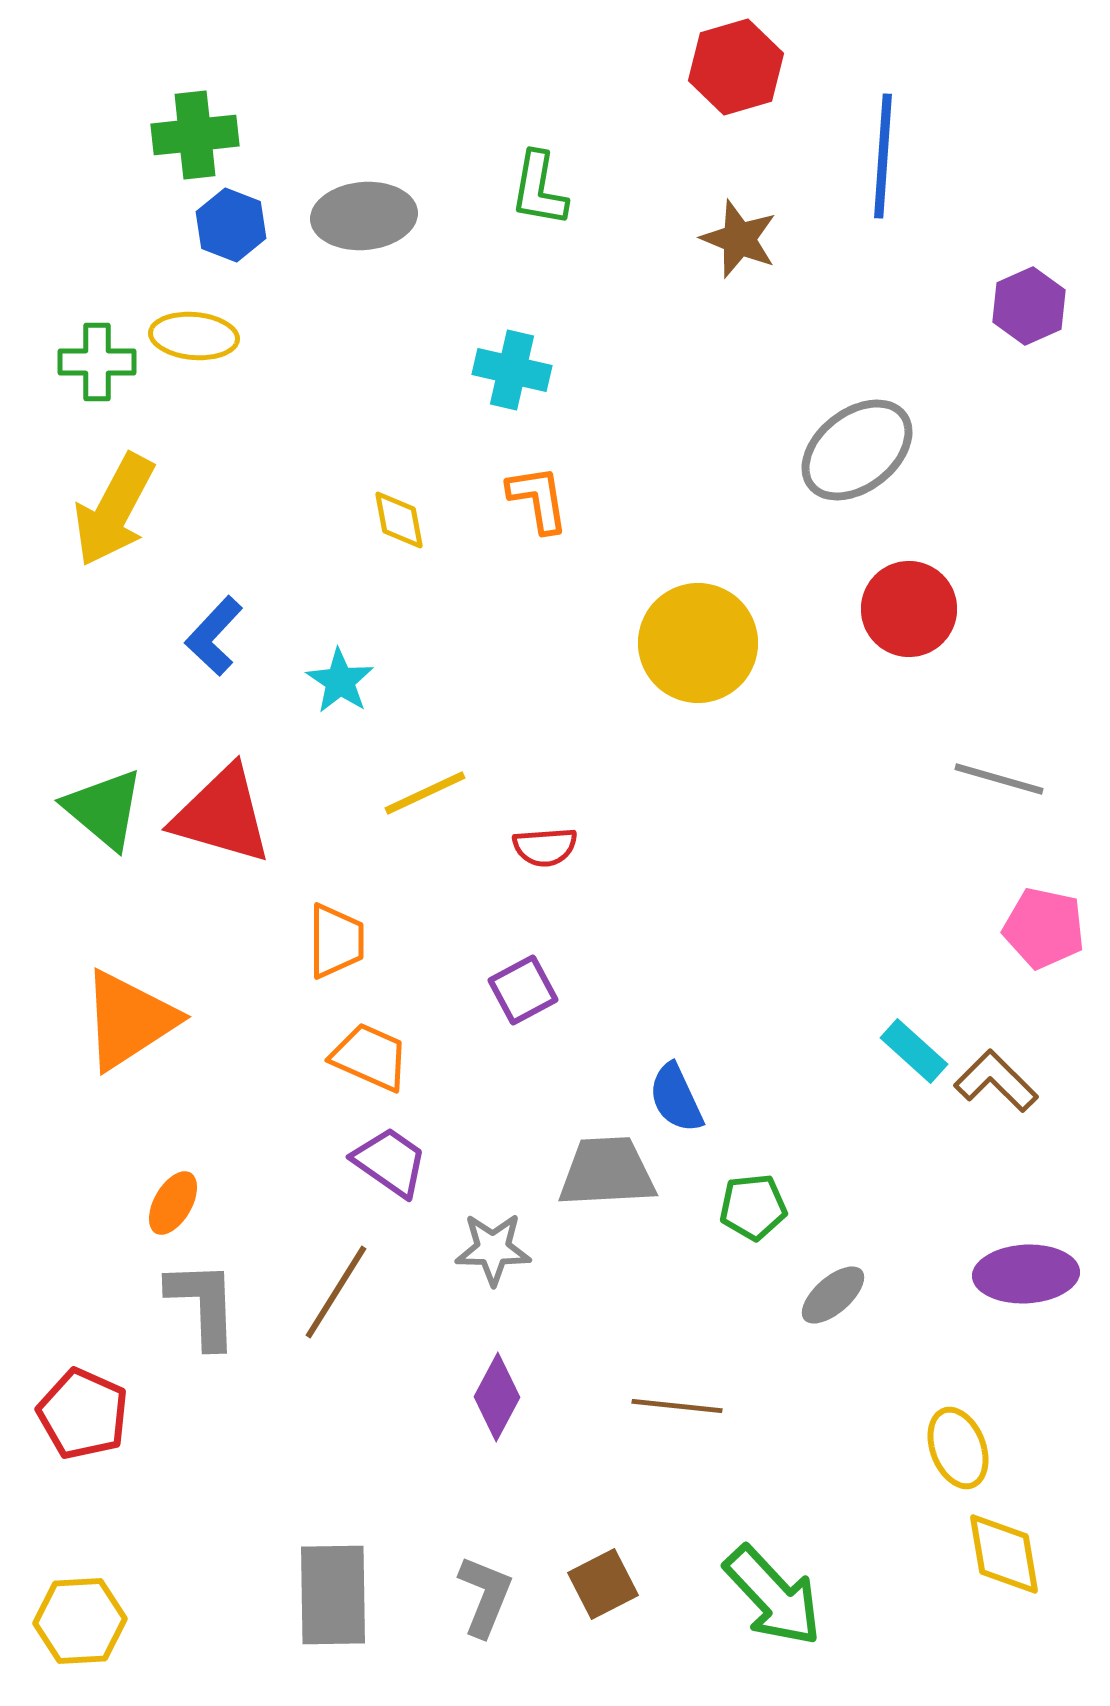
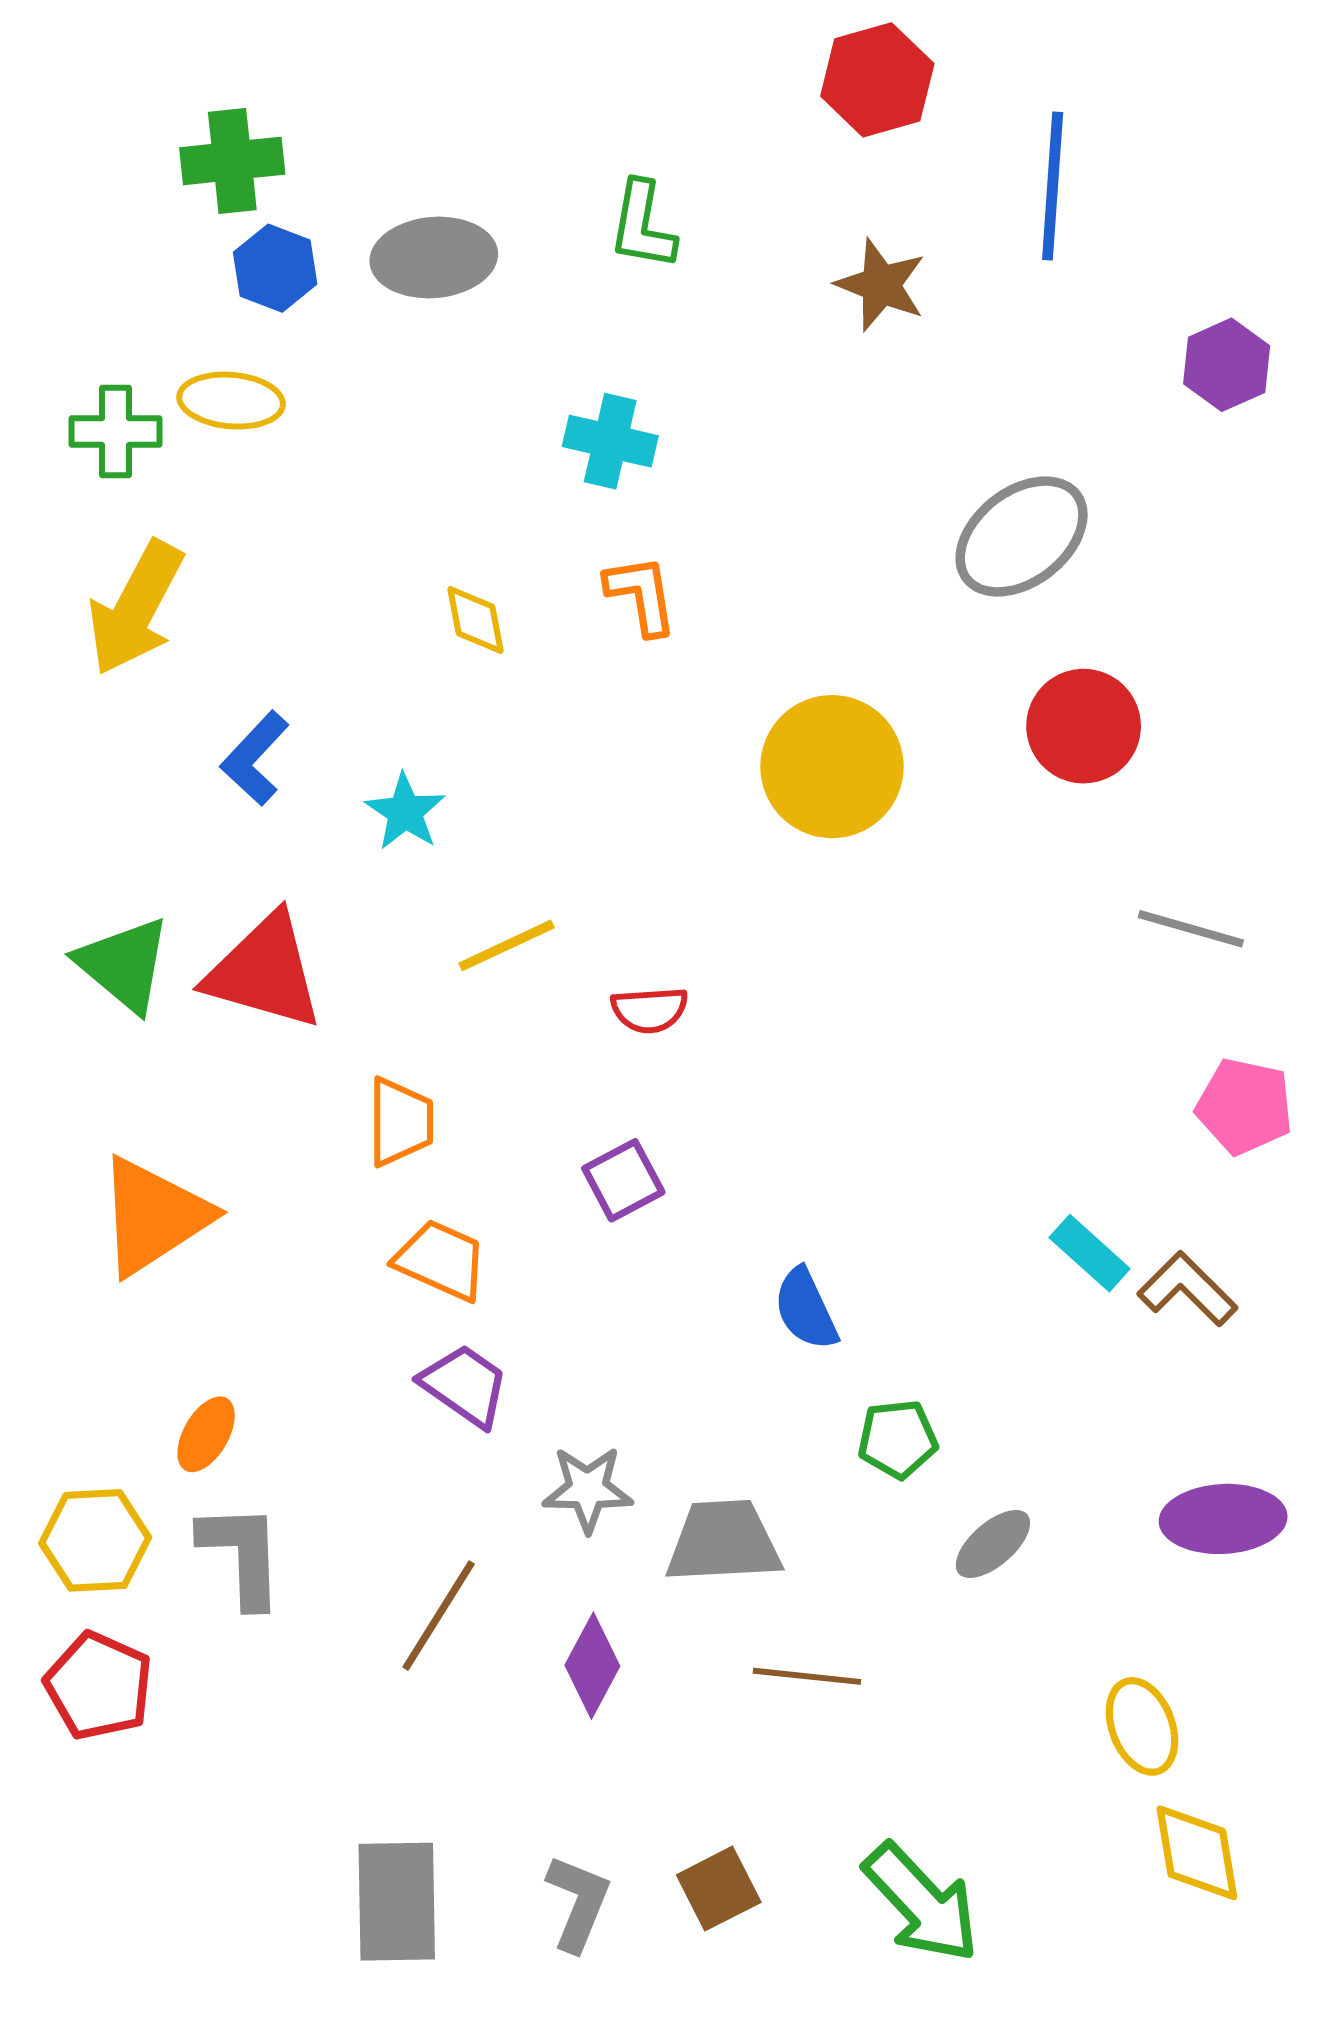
gray trapezoid: (607, 1172) -> (723, 1542), moved
brown line: (336, 1292) -> (439, 1616), moved
yellow hexagon: (80, 1621) -> (95, 1540), moved

